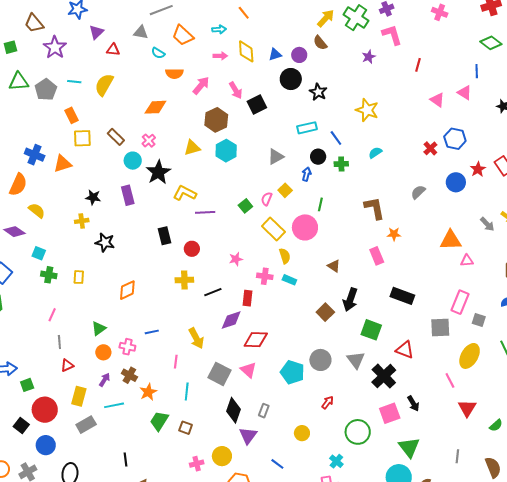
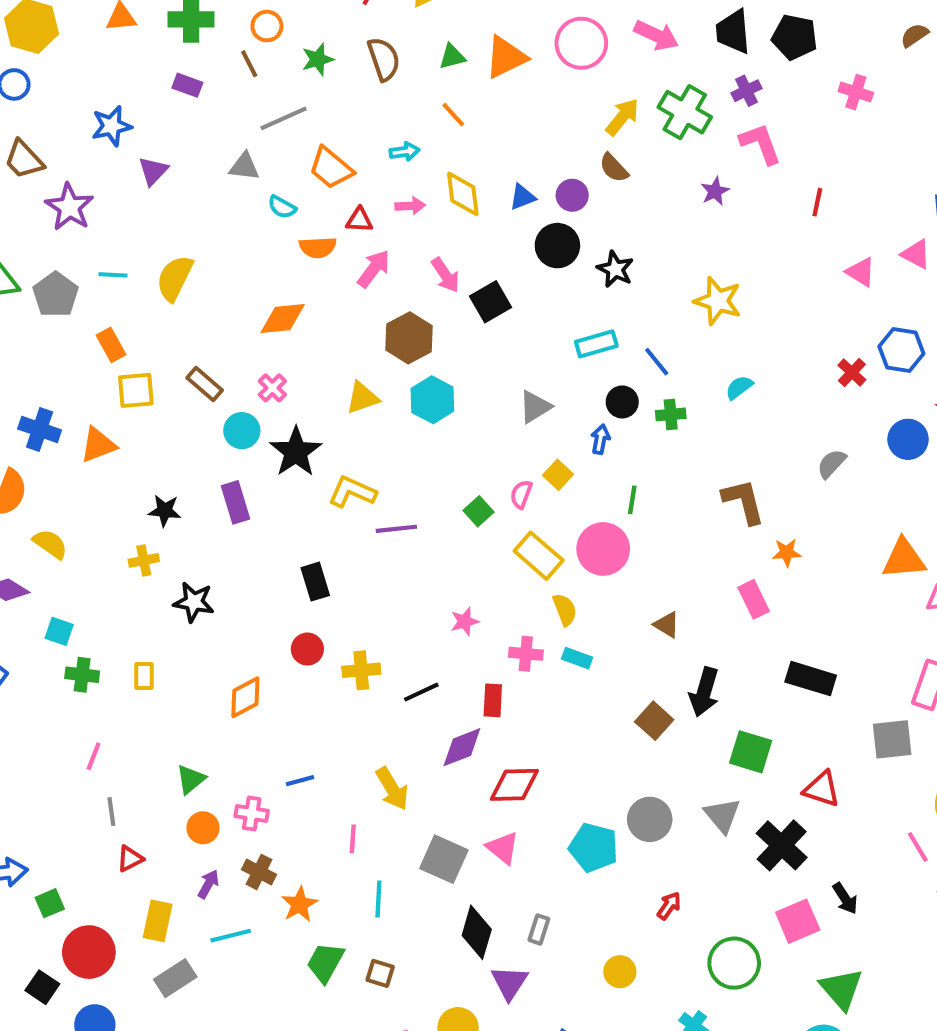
red triangle: (113, 50) -> (359, 220), moved
red circle: (192, 249) -> (307, 649), moved

